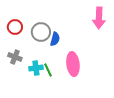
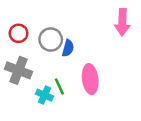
gray cross: (15, 57) -> (19, 70), size x1.5
cyan cross: (36, 68) -> (44, 95), moved, turned 32

